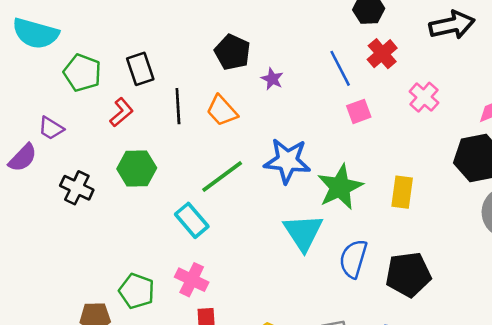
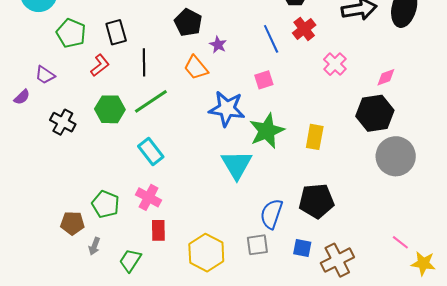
orange trapezoid: (222, 111) -> (196, 68), moved
pink square: (359, 111) -> (264, 80), moved
purple semicircle: (23, 158) -> (22, 97), size x0.7
green line: (222, 176) -> (151, 101), moved
blue semicircle: (353, 259) -> (271, 214), moved

